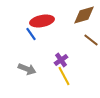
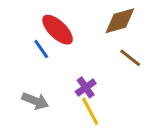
red ellipse: (42, 21) -> (58, 30), turned 55

